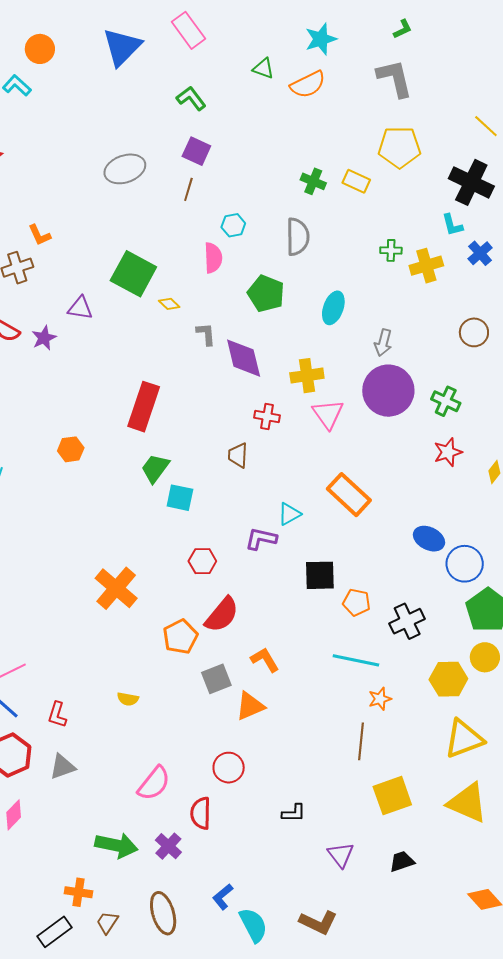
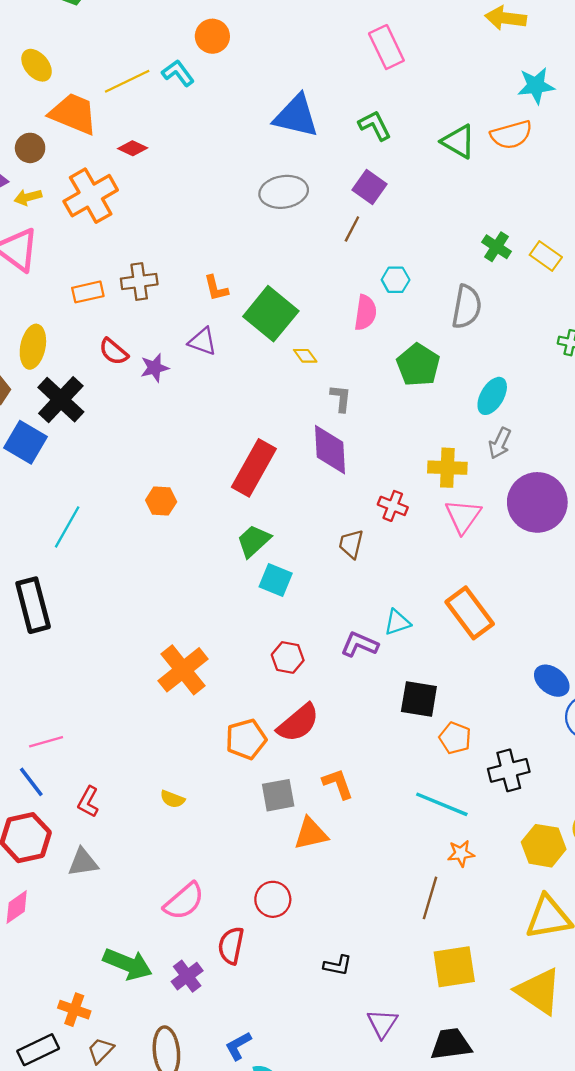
blue triangle: (122, 47) -> (296, 116), moved, turned 48
green triangle: (263, 69) -> (458, 141), moved, size x1.4
orange L-shape: (39, 235) -> (216, 288), moved
gray arrow: (383, 343) -> (500, 443), moved
purple diamond: (244, 358) -> (330, 450), moved
black trapezoid: (402, 861) -> (451, 1044), size x1.4

